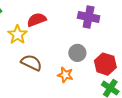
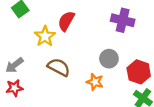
red semicircle: (37, 20) -> (66, 21), turned -42

